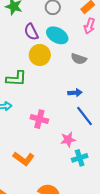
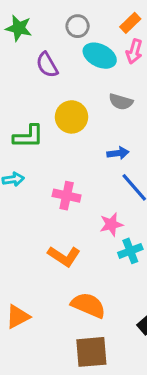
cyan ellipse: (57, 35) -> (100, 56), moved
yellow circle: (40, 55) -> (71, 117), moved
orange L-shape: (24, 159) -> (64, 256), moved

